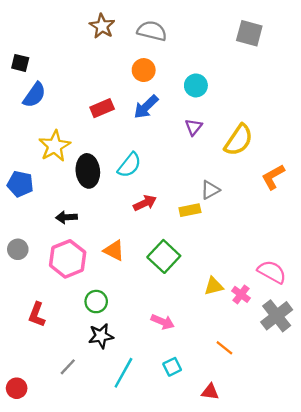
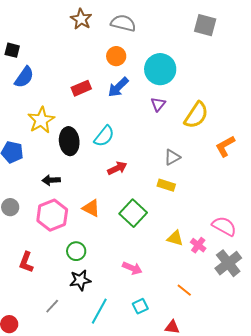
cyan circle: (196, 85) -> (160, 69), size x1.6
yellow rectangle: (190, 210) -> (166, 185), moved, turned 30
yellow triangle: (214, 286) -> (175, 238), turned 30

